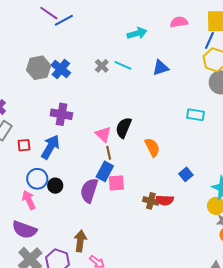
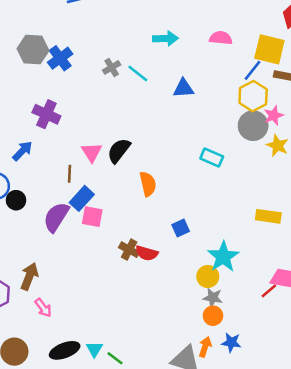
blue arrow: (50, 147) -> (22, 151), size x0.7
brown line: (109, 153) -> (70, 174), moved

